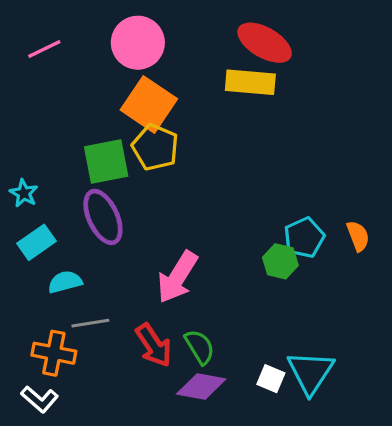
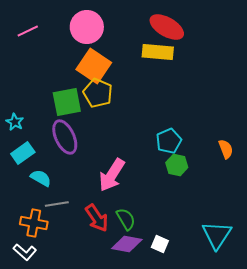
cyan pentagon: (304, 238) -> (169, 141), moved
cyan semicircle: (65, 282) -> (41, 178), turned 45
cyan triangle: (311, 372) -> (217, 235), moved
white square: (271, 379) -> (160, 244), moved

